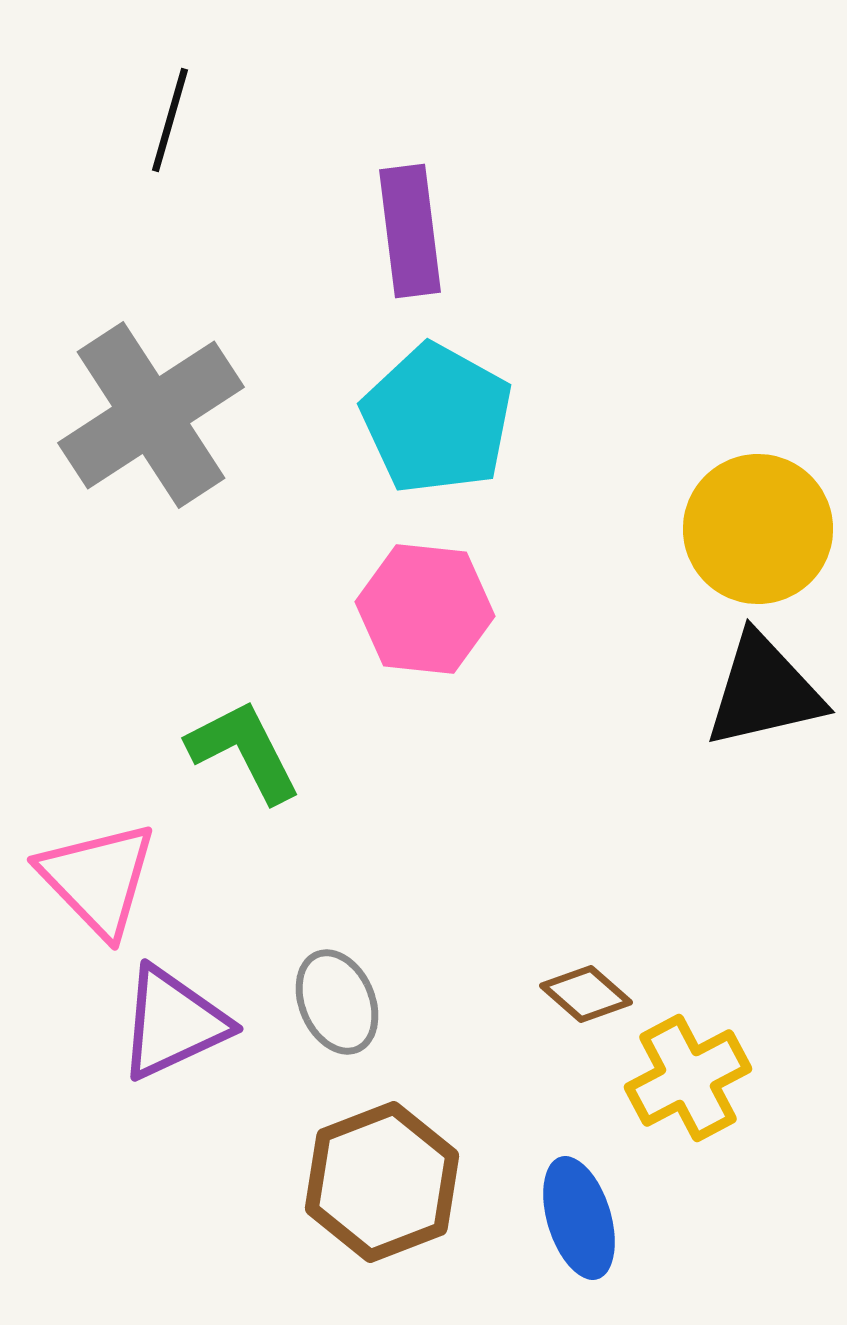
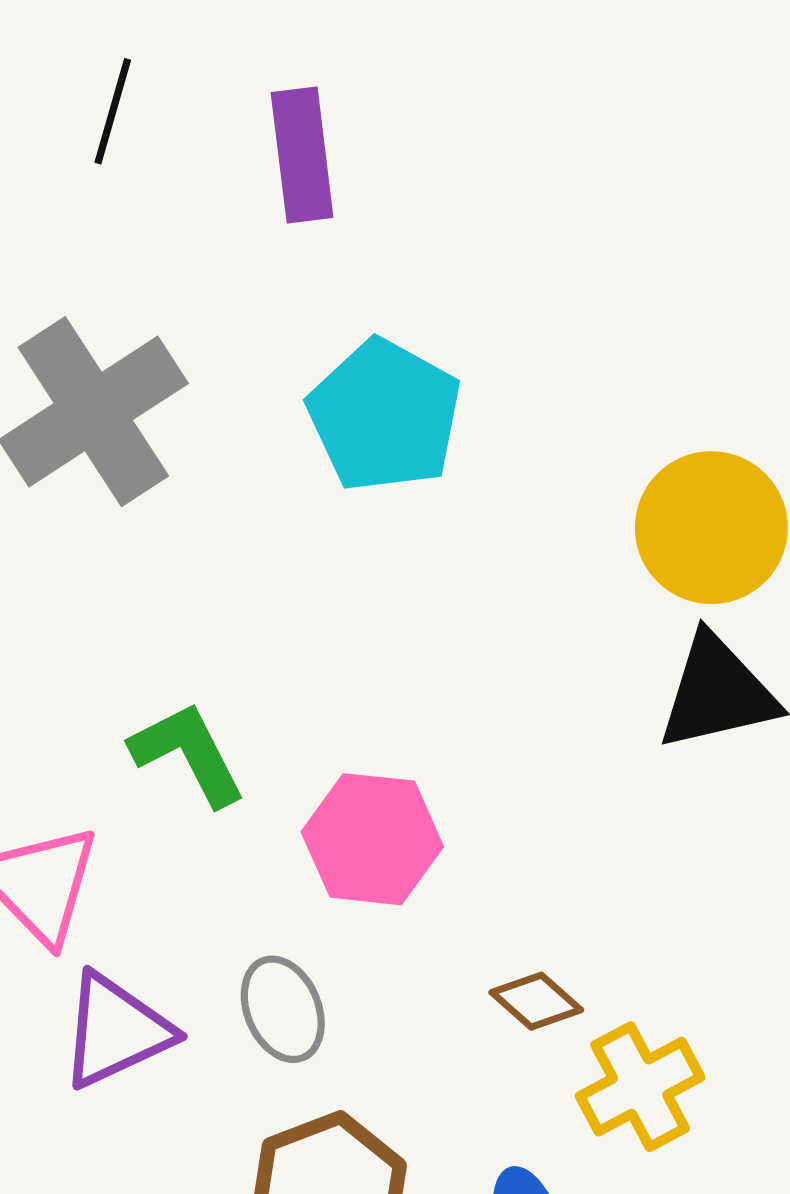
purple rectangle: (410, 231) -> (302, 155), moved
pink hexagon: (425, 609) -> (372, 839), moved

